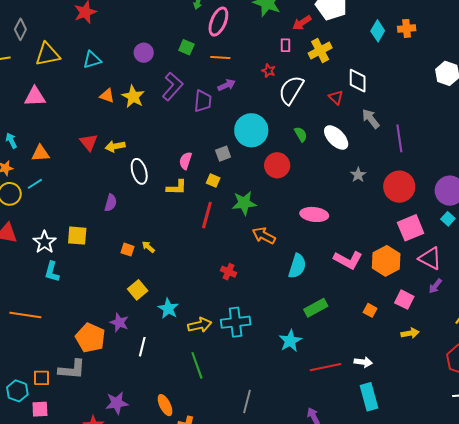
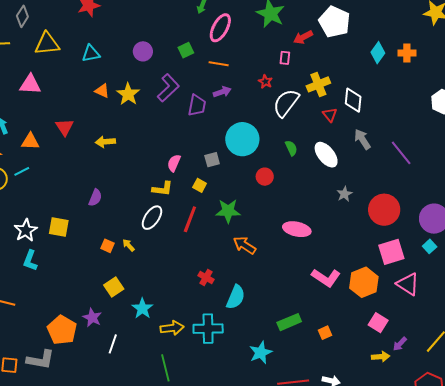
green square: (186, 47) -> (186, 50), turned 35
yellow cross: (320, 50) -> (318, 84), moved
purple line: (399, 138) -> (401, 153), moved, turned -36
red triangle: (89, 142) -> (65, 127), moved
red circle: (277, 165) -> (265, 177), size x0.7
white ellipse: (139, 171) -> (152, 218), moved, turned 45
cyan semicircle: (297, 266) -> (236, 297), moved
purple arrow: (435, 286) -> (400, 344), moved
orange square: (370, 310) -> (325, 333), moved, turned 32

